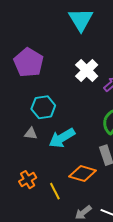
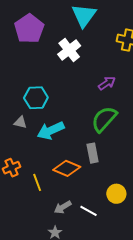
purple pentagon: (29, 63) -> (29, 29), moved
white cross: (87, 70) -> (69, 50), moved

